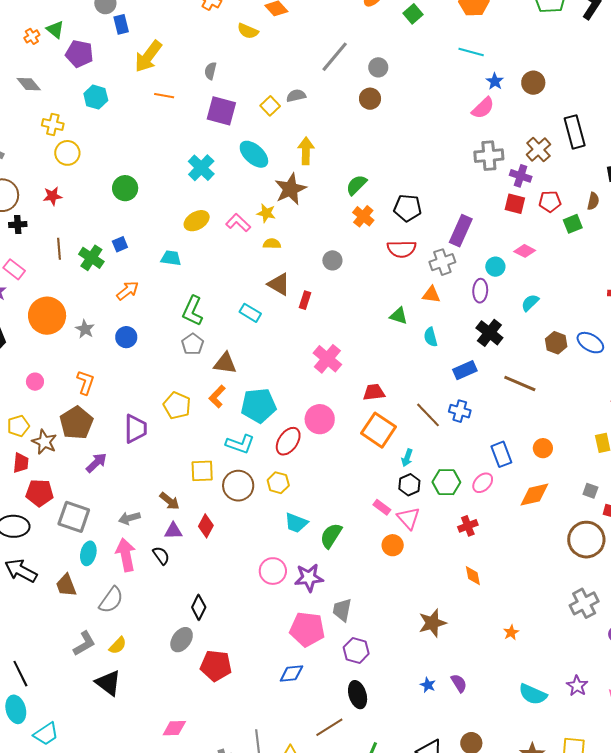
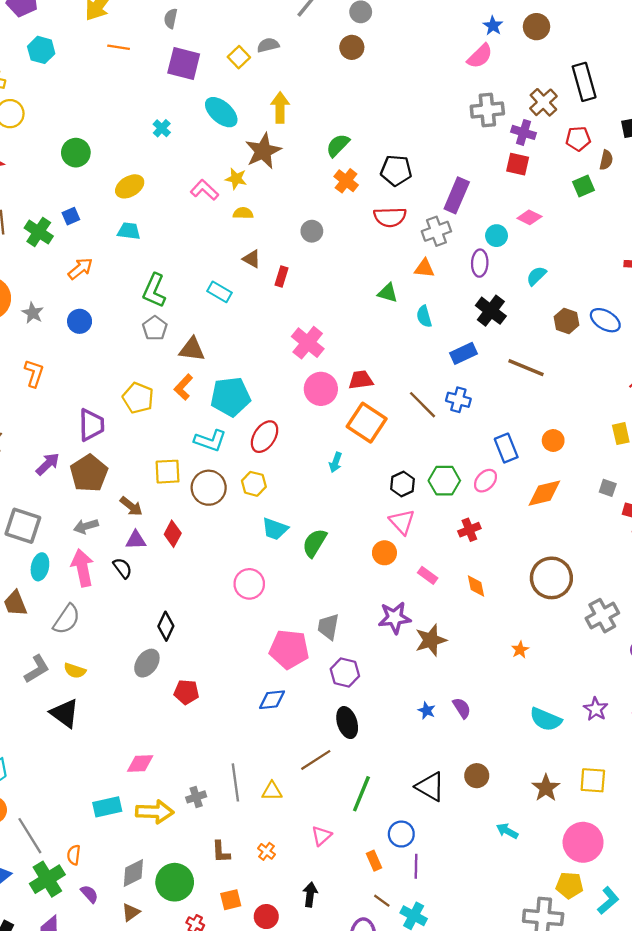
cyan cross: (201, 168) -> (162, 128), size x0.6
red pentagon: (550, 201) -> (578, 139), moved
yellow ellipse: (197, 221) -> (130, 186), moved
brown triangle: (279, 284) -> (252, 259), size x0.7
pink circle: (320, 419) -> (321, 389), moved
brown pentagon: (76, 423) -> (89, 473), moved
cyan arrow: (407, 458) -> (336, 462), moved
pink rectangle: (382, 507) -> (428, 575), moved
brown circle: (586, 540) -> (551, 578), moved
purple star: (309, 578) -> (395, 618), moved
yellow semicircle: (118, 645) -> (75, 671), turned 66
red pentagon: (216, 666) -> (186, 692), size x0.7

